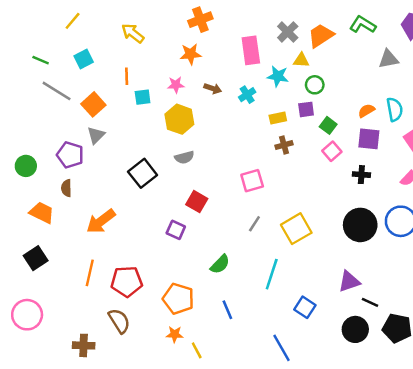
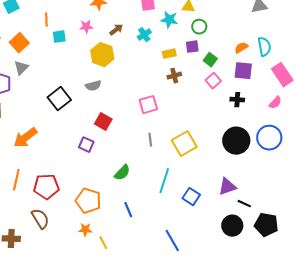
brown arrow: (213, 89) -> (116, 30), turned -56
yellow hexagon: (179, 119) -> (102, 55), moved
gray line: (254, 224) -> (150, 140), turned -40
blue square: (305, 307) -> (191, 197), moved

